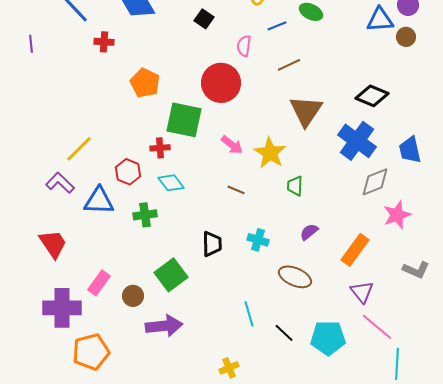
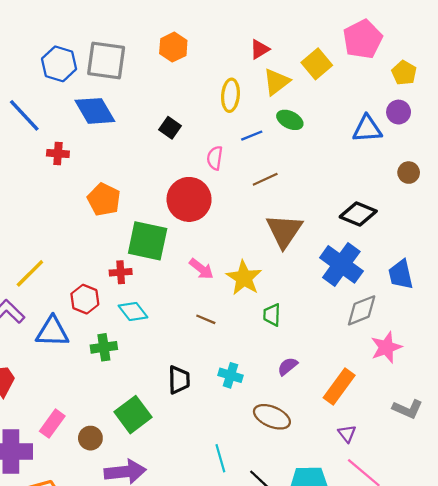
brown circle: (406, 37) -> (409, 173), moved
purple triangle: (362, 292) -> (347, 434), size x0.7

